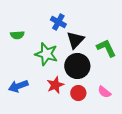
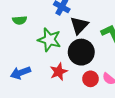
red circle: (78, 93) -> (91, 79), moved

